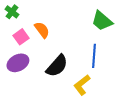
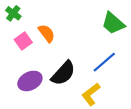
blue line: (94, 56) -> (104, 62), turned 45
purple ellipse: (18, 63) -> (30, 81), moved

